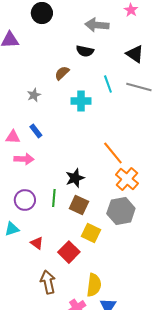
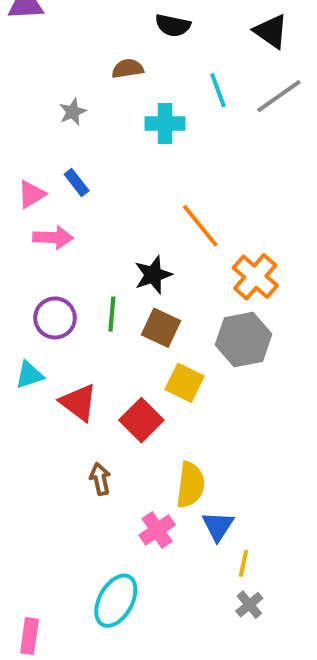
brown semicircle: (62, 73) -> (128, 69), turned 35
gray line: (139, 87) -> (279, 96), turned -50
pink triangle: (13, 137) -> (31, 194), turned -35
orange line: (113, 153) -> (200, 226), moved
red triangle: (37, 243) -> (79, 402), size x1.5
brown arrow: (48, 282) -> (100, 479), size x0.7

